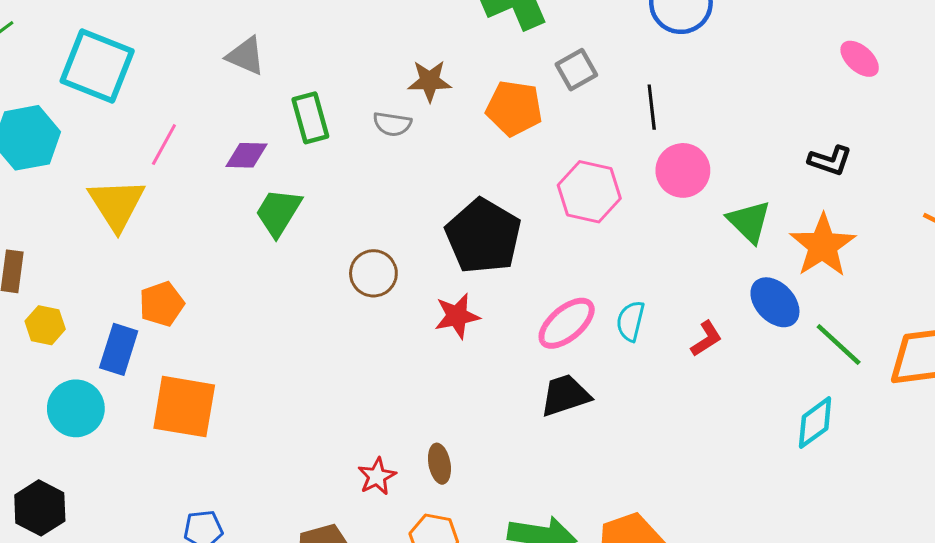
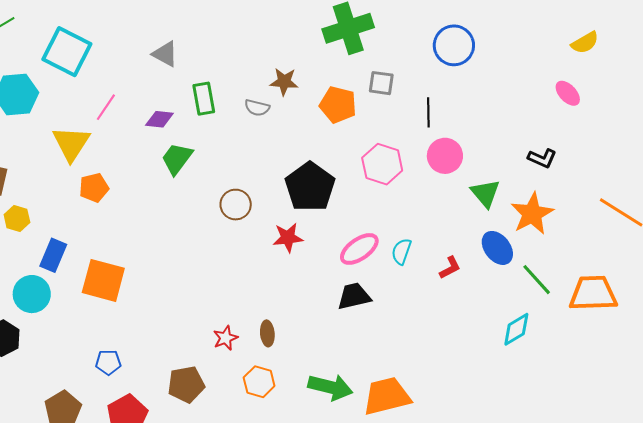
gray square: (576, 70) -> (381, 83), turned 32
orange pentagon: (162, 304) -> (94, 188), moved
blue rectangle: (119, 349) -> (53, 255), moved
cyan circle: (76, 408) -> (32, 294), moved

